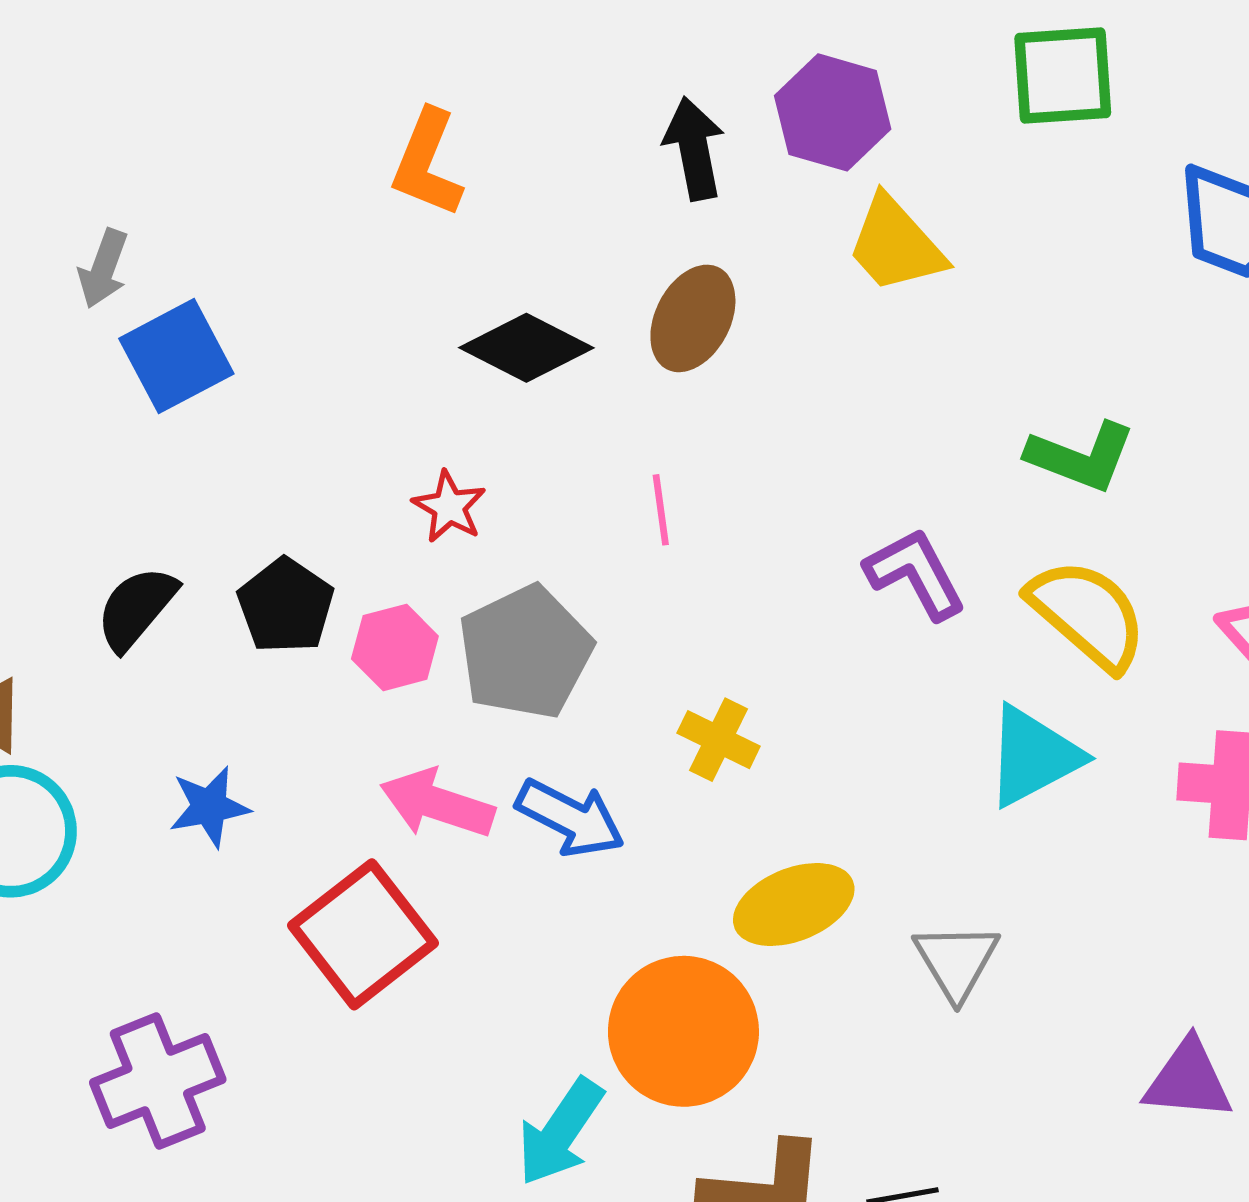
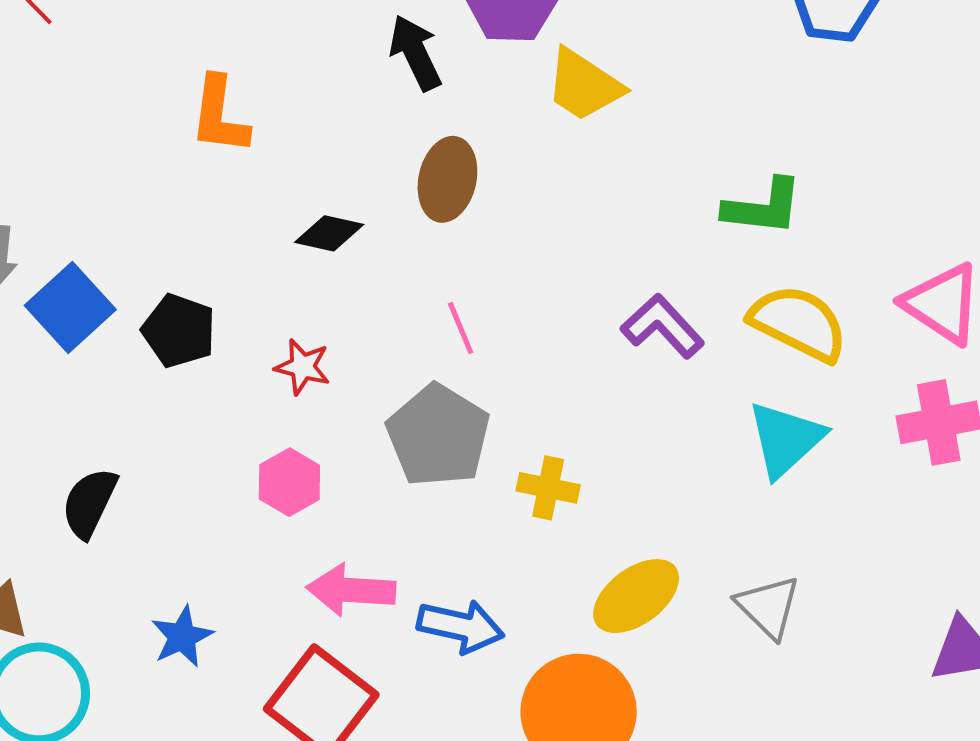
black diamond: (526, 348) -> (329, 233), size x0.7
black pentagon: (286, 606) -> (179, 331), moved
gray pentagon: (525, 652) -> (438, 436), moved
blue arrow: (570, 818) -> (461, 626), moved

